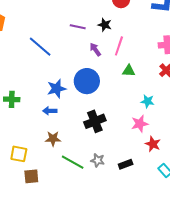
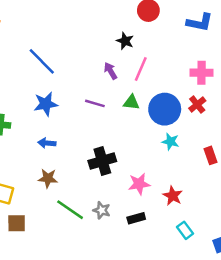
purple line: (78, 27) -> (95, 103), moved
green triangle: (129, 71) -> (131, 102), moved
blue circle: (87, 81) -> (165, 109), moved
blue star: (57, 89) -> (46, 104), moved
pink star: (140, 124) -> (139, 184), moved

